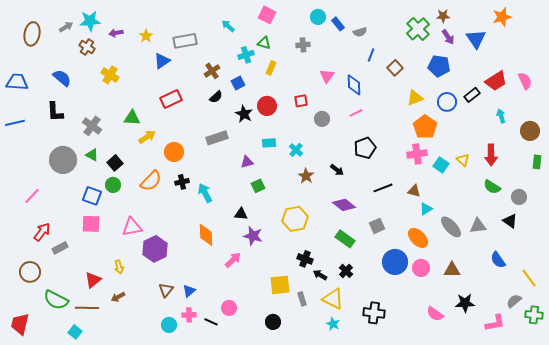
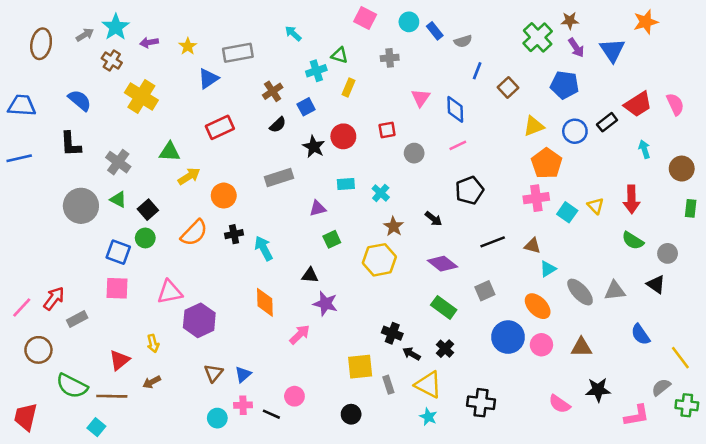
pink square: (267, 15) -> (365, 18), moved
cyan star: (90, 21) -> (116, 27), turned -30
yellow cross: (110, 75) -> (141, 96), size x1.4
pink line: (32, 196) -> (22, 307), moved
yellow hexagon: (295, 219) -> (379, 260), moved

